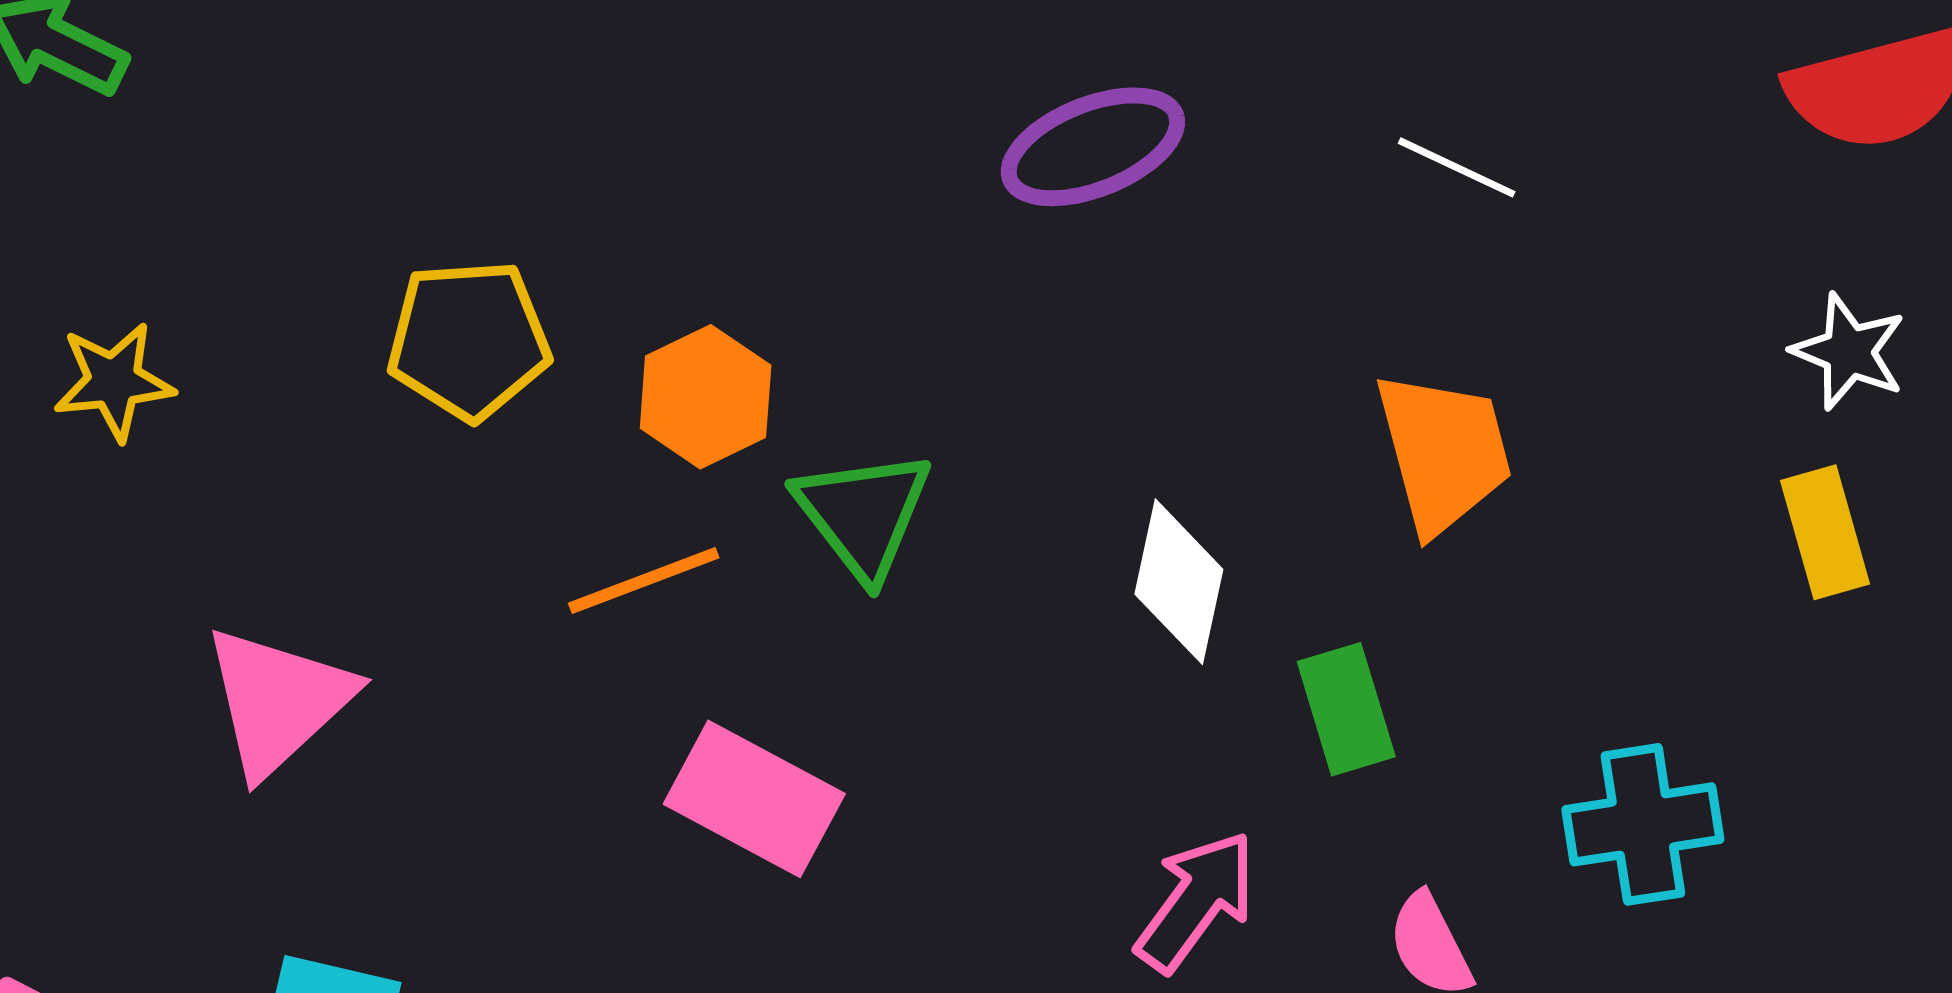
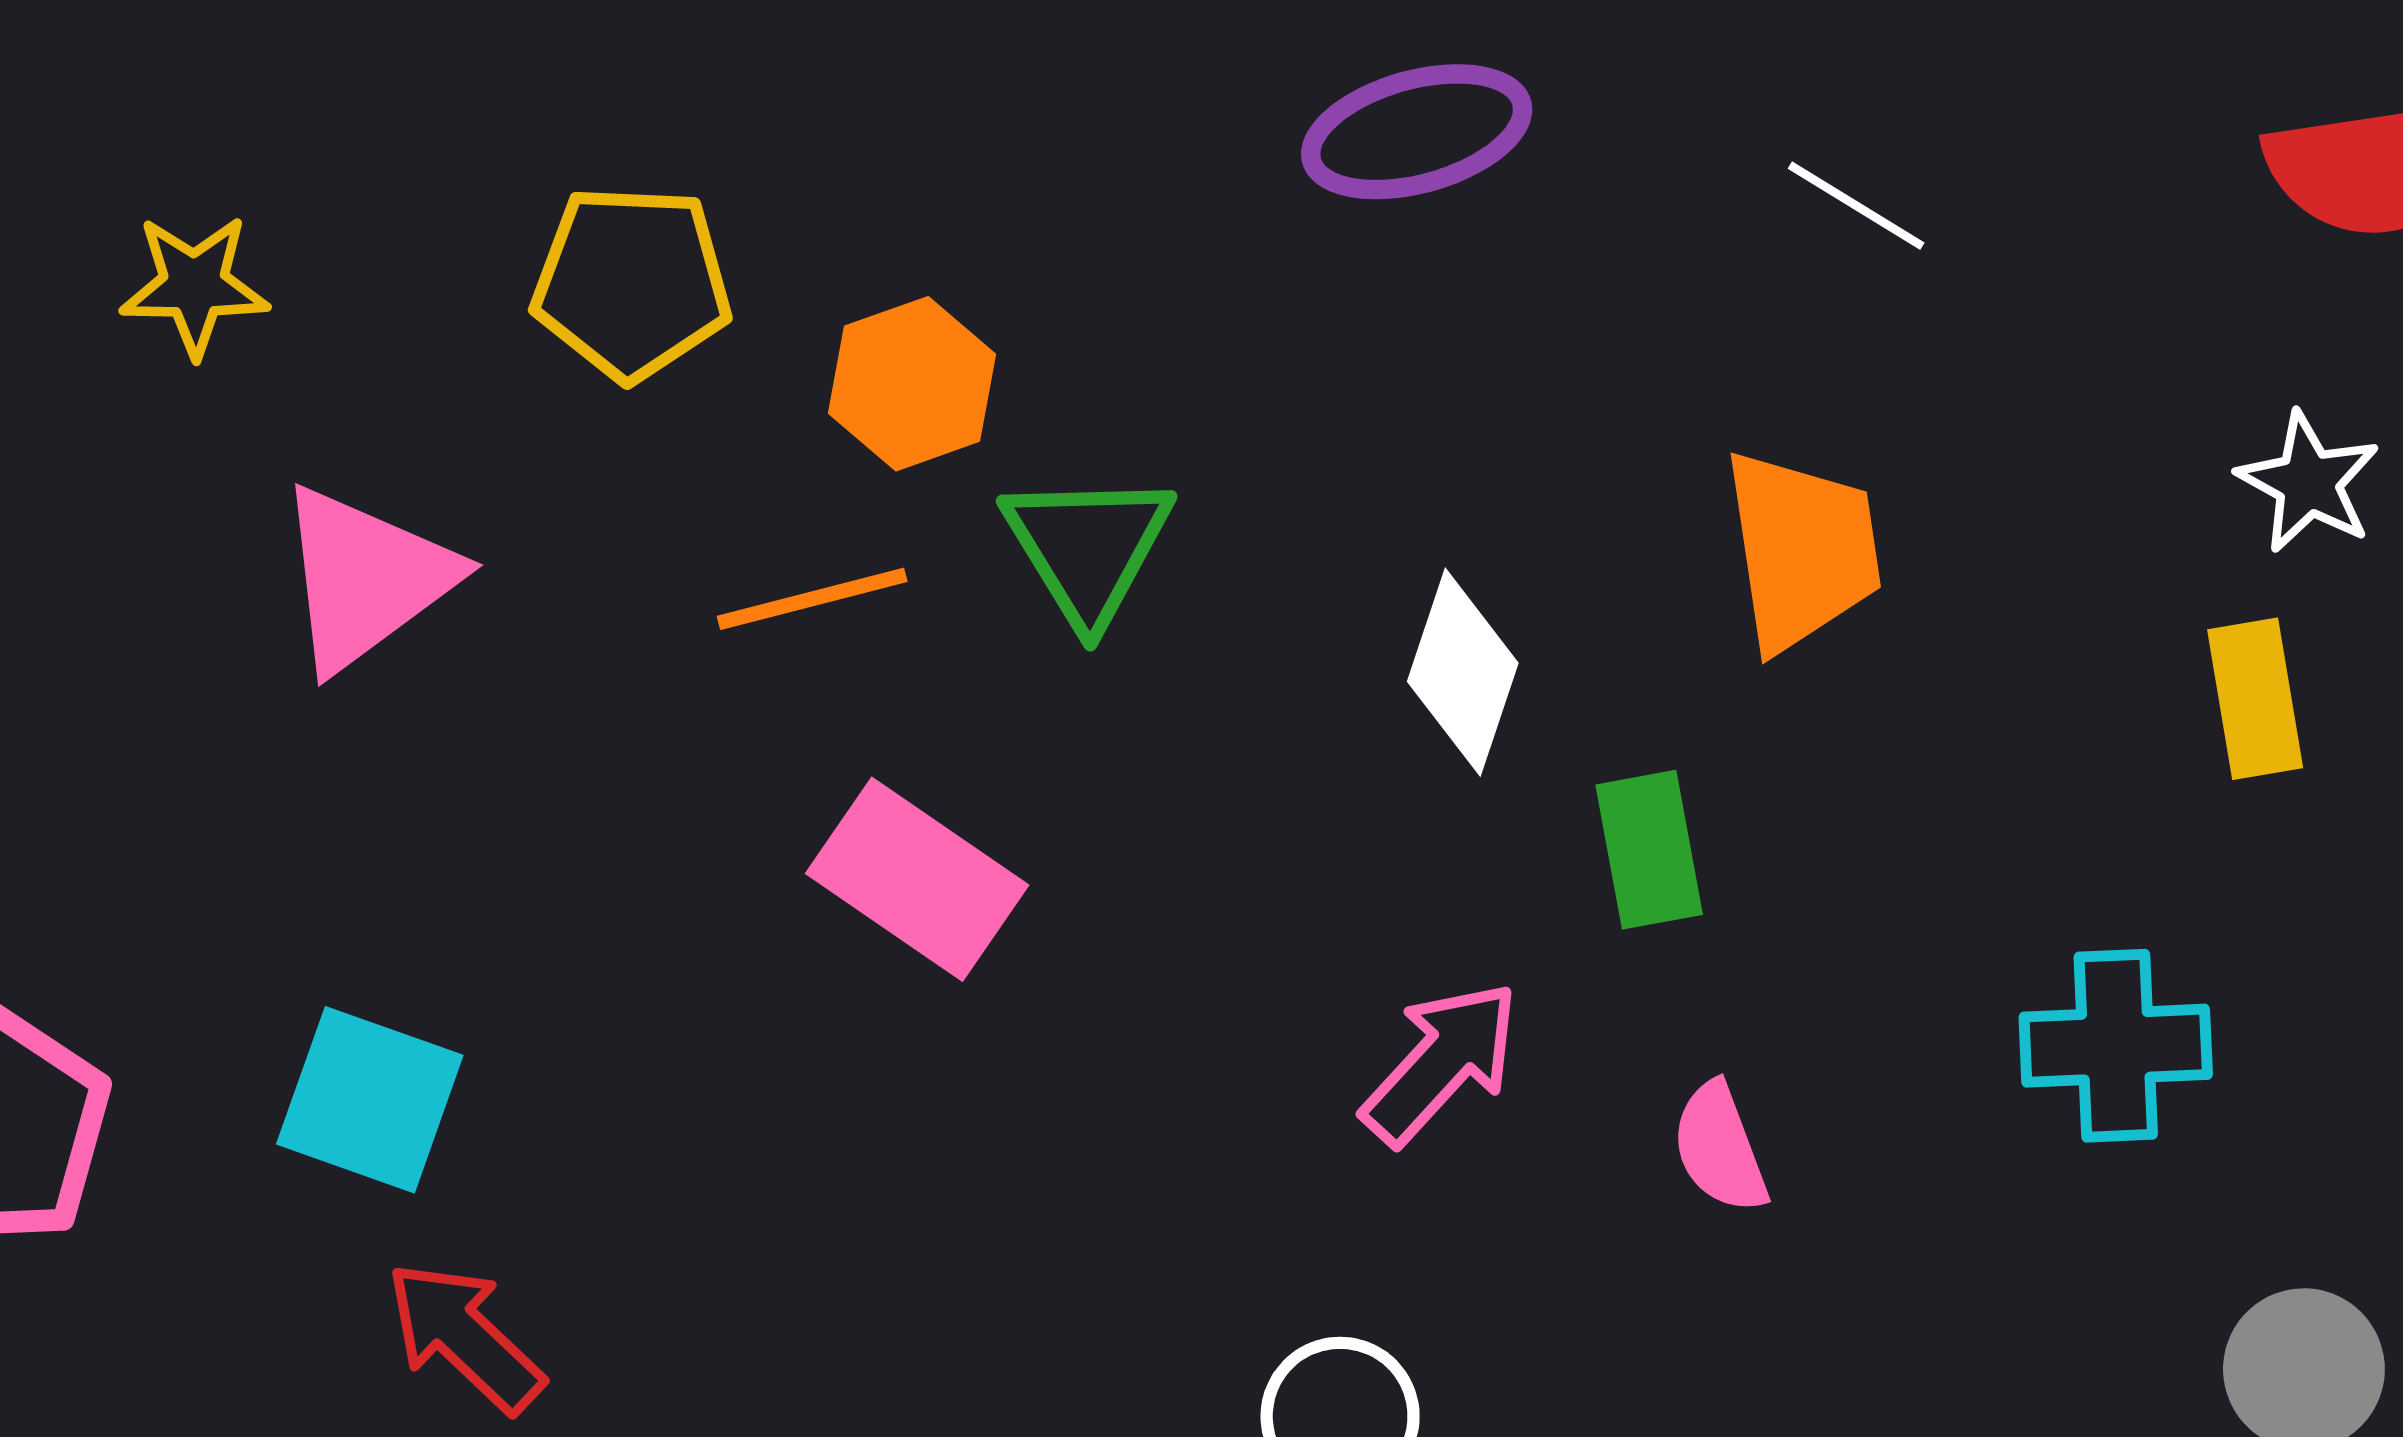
pink triangle: (278, 701) -> (366, 578), moved
cyan cross: (1643, 824) -> (2116, 1046), moved

